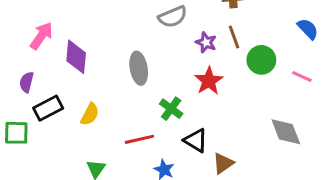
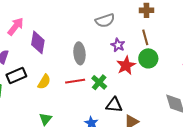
purple star: (206, 42) -> (118, 45), moved
green circle: (261, 60) -> (148, 58), moved
red line: (139, 139) -> (75, 81), moved
black triangle: (196, 140) -> (114, 105), turned -30

